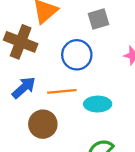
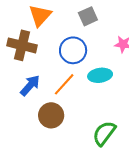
orange line: (62, 91) -> (64, 84), turned -35
cyan ellipse: (98, 104) -> (100, 75), moved

